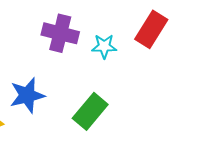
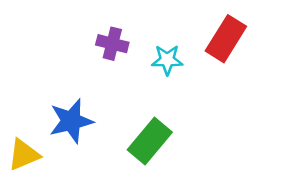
purple cross: (60, 33) -> (112, 44), size x0.7

